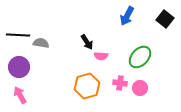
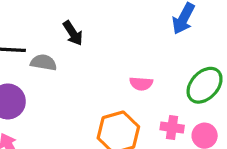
black arrow: (87, 42) -> (73, 33), moved

